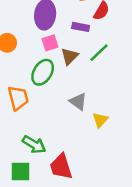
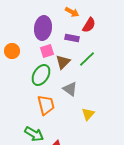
orange trapezoid: (18, 98) -> (46, 105), moved
gray triangle: (78, 102) -> (70, 89), moved

